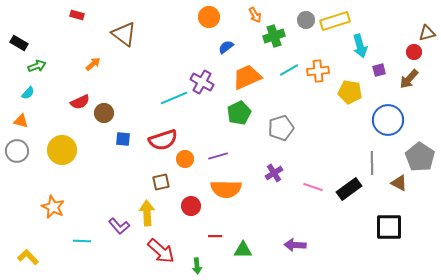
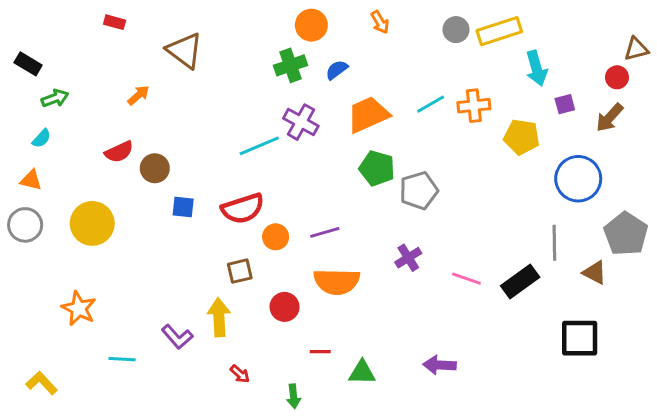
green cross: (274, 36) -> (290, 65), moved
green pentagon: (239, 113) -> (377, 168), moved, turned -30
red arrow: (161, 251) -> (240, 374), size x0.5

